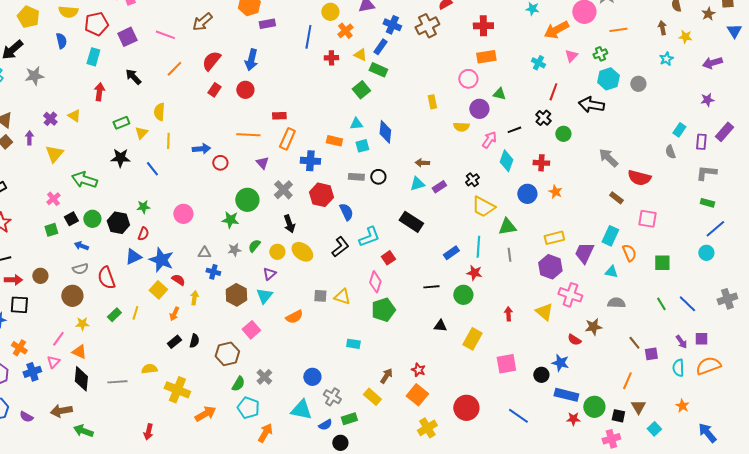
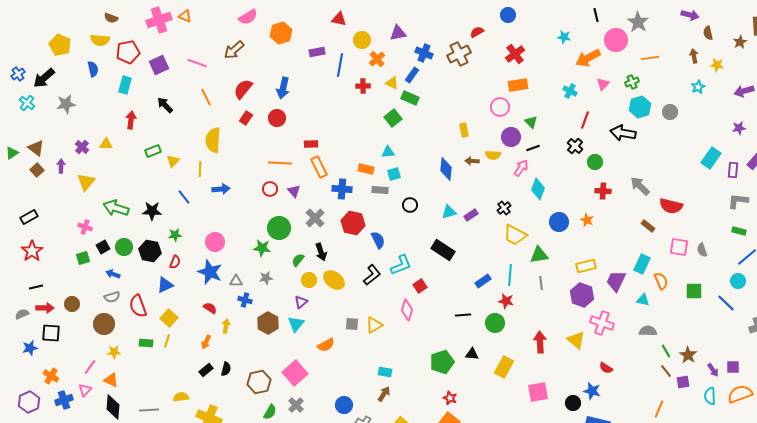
purple rectangle: (267, 24) -> (317, 52), moved
red cross: (483, 26) -> (515, 54), turned -36
orange line: (174, 69) -> (206, 97), turned -72
green triangle: (499, 94) -> (531, 122), turned 32
yellow semicircle: (159, 112) -> (213, 140), moved, size x1.4
yellow triangle: (74, 116) -> (106, 144), turned -32
black line: (514, 130) -> (533, 148), moved
cyan rectangle: (679, 130) -> (711, 158), size x1.5
blue diamond: (385, 132) -> (446, 169), moved
orange rectangle: (287, 139) -> (319, 167), turned -50
blue arrow: (201, 149) -> (221, 189), moved
gray semicircle: (670, 152) -> (702, 250), moved
black star: (120, 158) -> (152, 211), moved
red circle: (220, 163) -> (270, 189), moved
brown arrow: (422, 163) -> (472, 161), moved
red cross: (541, 163) -> (603, 191), moved
gray rectangle: (356, 177) -> (380, 190), moved
pink cross: (53, 199) -> (85, 227), turned -32
green semicircle: (254, 246) -> (298, 260), moved
blue star: (161, 260) -> (210, 272), moved
yellow square: (158, 290) -> (169, 318), moved
yellow triangle: (342, 297) -> (374, 325), turned -48
green line: (661, 304) -> (666, 351), moved
blue line: (687, 304) -> (726, 303), moved
green pentagon: (383, 310) -> (442, 362), moved
red arrow: (508, 314) -> (540, 342), size x1.5
green rectangle: (114, 315) -> (146, 343), turned 48
brown star: (593, 327) -> (688, 355), moved, turned -30
pink square: (251, 330) -> (295, 373), moved, size x1.4
brown arrow: (386, 376) -> (384, 394), moved

